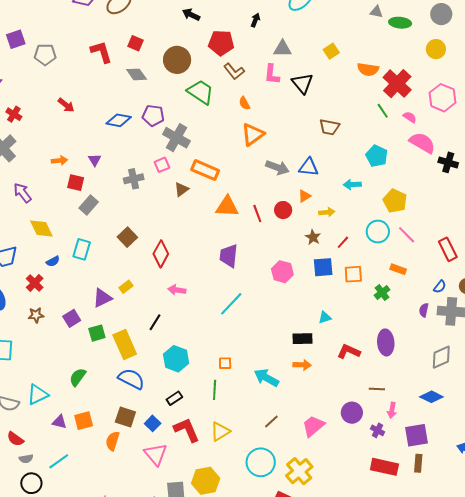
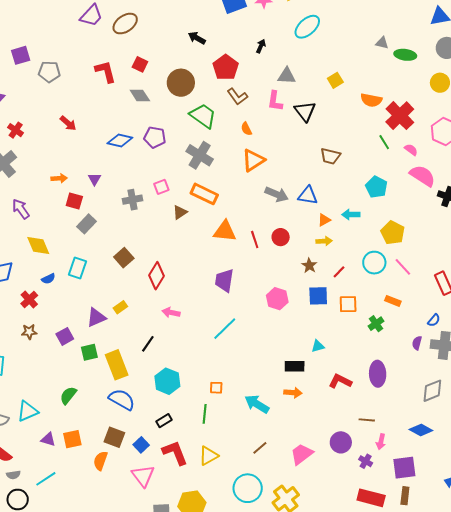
red pentagon: (221, 43) -> (226, 67), turned 30
gray cross: (176, 138) -> (200, 155), moved
orange triangle: (304, 196) -> (324, 220), moved

